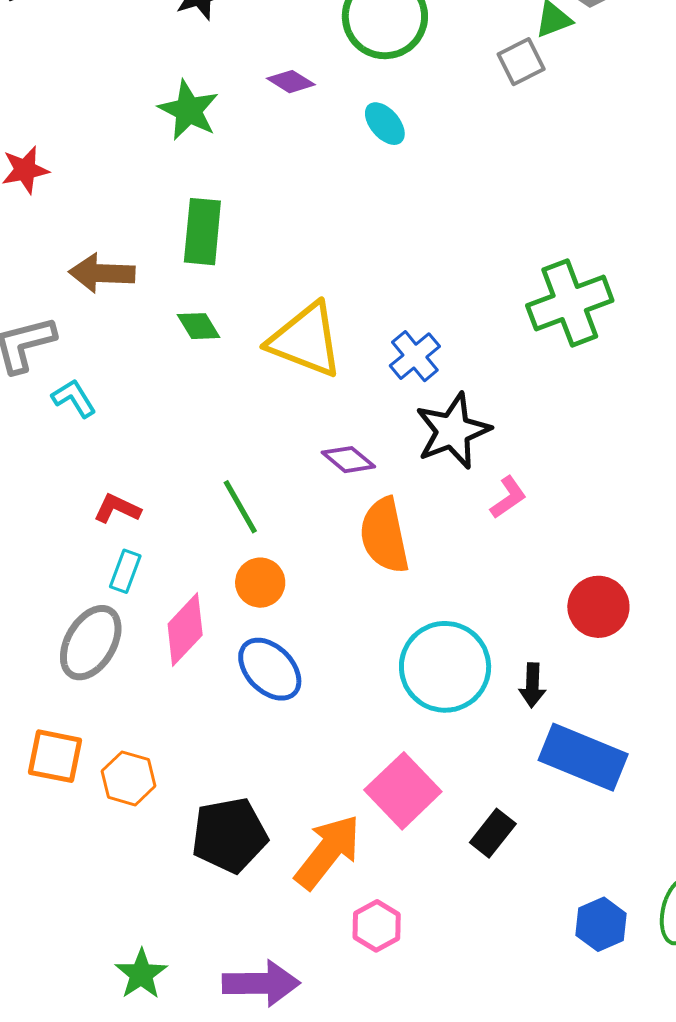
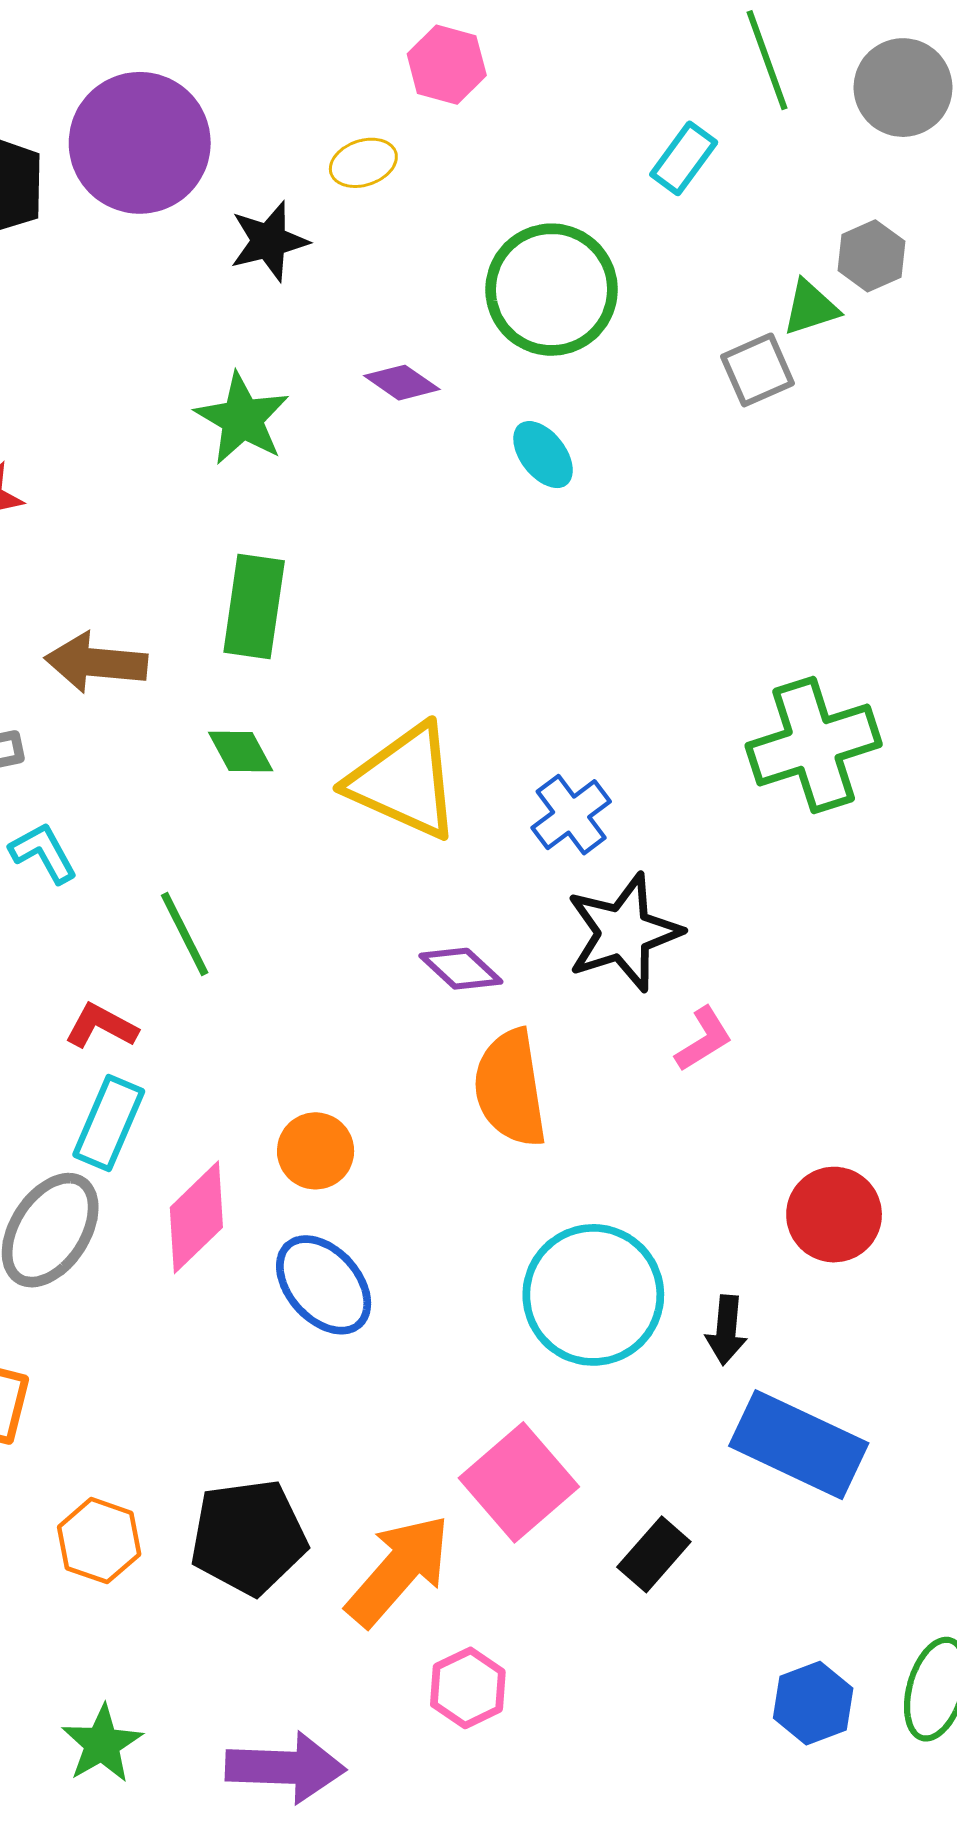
green line: (240, 507) -> (185, 934), moved
cyan rectangle: (125, 571) -> (109, 1123), size x1.4
orange hexagon: (129, 778) -> (99, 1541), moved

